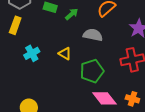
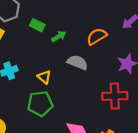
green pentagon: (92, 71) -> (40, 104), moved

